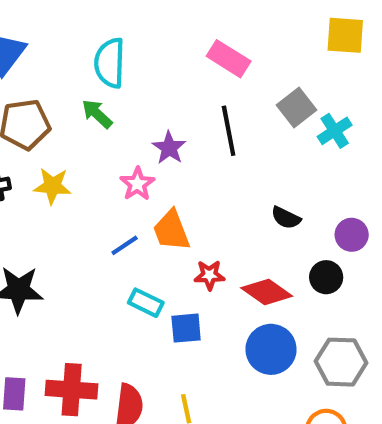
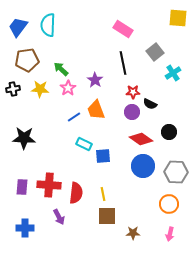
cyan semicircle: (110, 63) -> (48, 25), moved
green arrow: (97, 114) -> (61, 69), moved
cyan cross: (335, 131) -> (173, 73), moved
purple star: (169, 148) -> (95, 80), moved
pink star: (137, 184) -> (68, 88), moved
purple circle: (352, 235) -> (132, 112), moved
red star: (209, 275) -> (133, 92), moved

